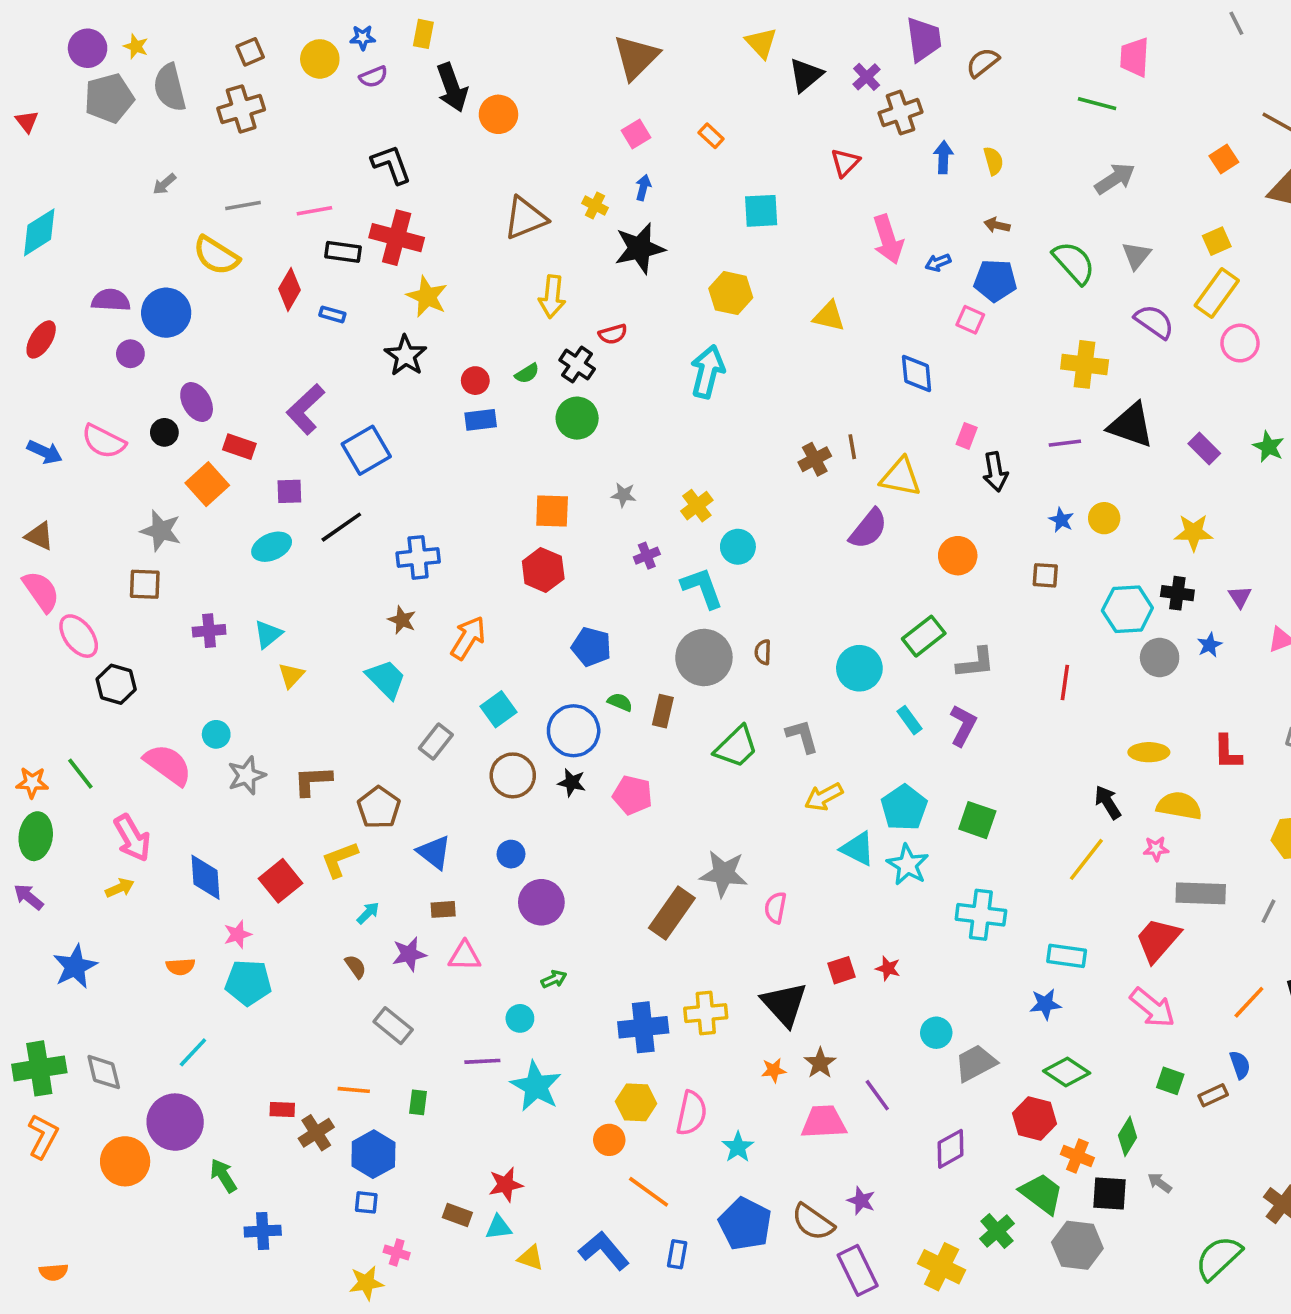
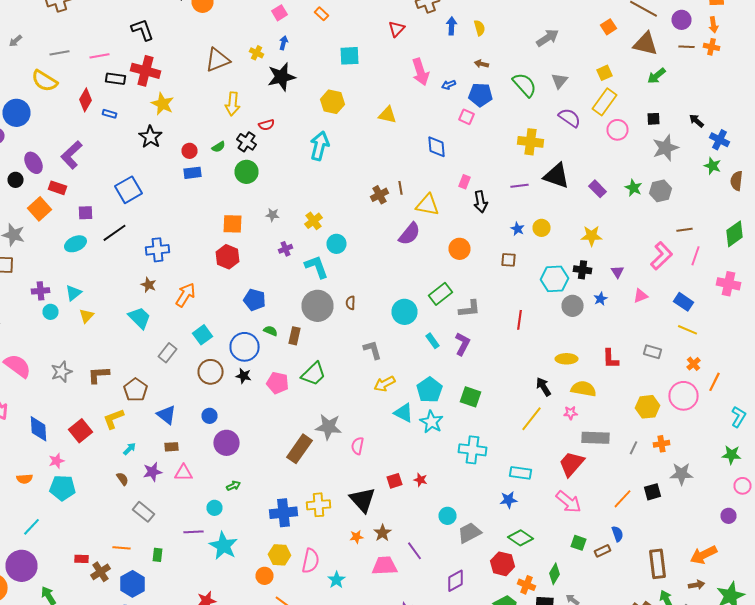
purple L-shape: (306, 409) -> (72, 155), moved
cyan circle: (216, 734) -> (50, 312), moved
green trapezoid: (736, 747) -> (314, 374), moved

